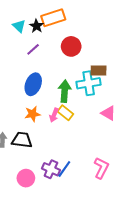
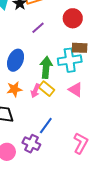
red circle: (71, 46) -> (73, 18), moved
purple line: (33, 49) -> (38, 28), moved
pink triangle: (108, 113) -> (76, 90), moved
blue line: (64, 169) -> (46, 126), moved

